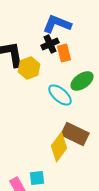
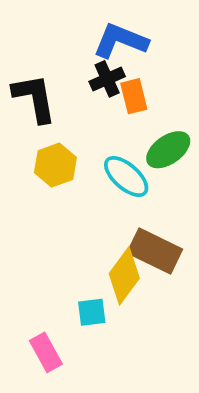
yellow hexagon: (29, 68) -> (55, 165), moved
cyan square: (37, 178) -> (92, 312), moved

